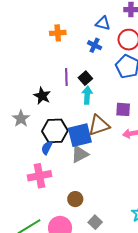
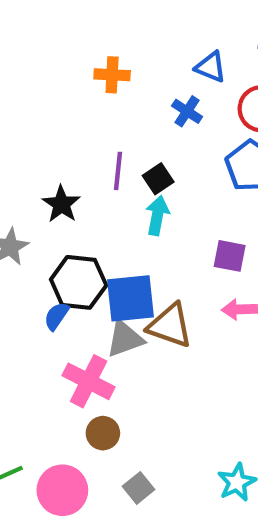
brown triangle: (99, 125) -> (170, 326), moved, turned 30
pink cross: (39, 176) -> (89, 381), moved, turned 30

